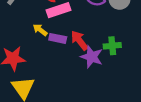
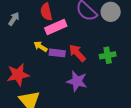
purple star: (92, 57) -> (77, 81), moved

